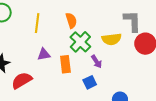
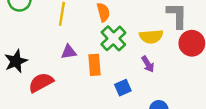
purple arrow: (97, 62) -> (148, 64), moved

